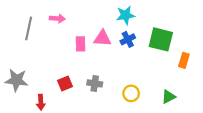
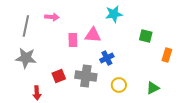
blue cross: (128, 39) -> (107, 58), moved
green square: (161, 39) -> (146, 36), size x0.6
gray star: (17, 80) -> (26, 58), moved
gray cross: (95, 83) -> (86, 76), size x1.5

